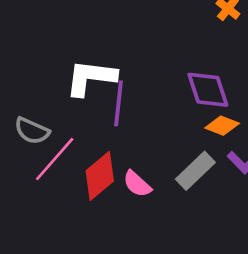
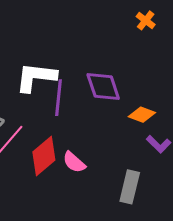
purple diamond: (208, 90) -> (103, 87), moved
gray rectangle: (195, 171) -> (130, 187), moved, turned -32

